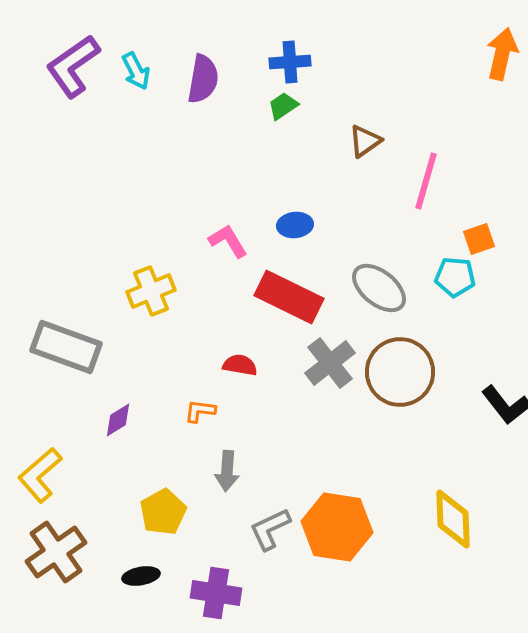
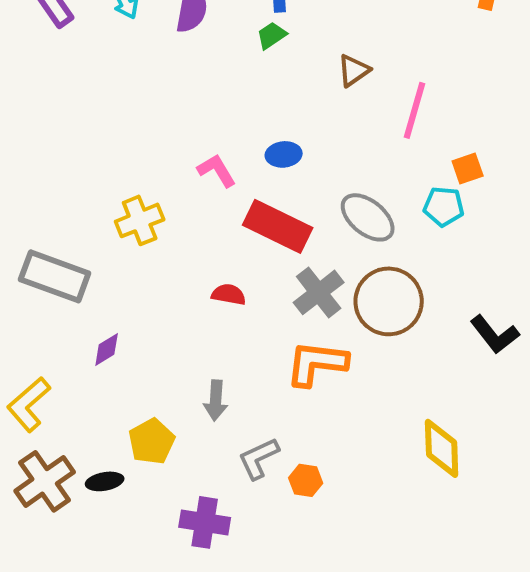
orange L-shape: (200, 411) -> (317, 363), moved, size x2.0
orange hexagon: (337, 527) -> (306, 480), moved, size x0.5
black ellipse: (141, 576) -> (105, 481), moved

